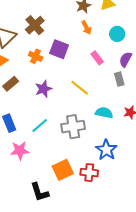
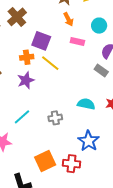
orange cross: (36, 56) -> (27, 57), moved, turned -32
pink rectangle: (97, 58) -> (77, 42), moved, turned -40
gray rectangle: (119, 79) -> (101, 71), turned -40
yellow line: (80, 88) -> (50, 63), moved
gray cross: (73, 127) -> (55, 118), size x0.6

